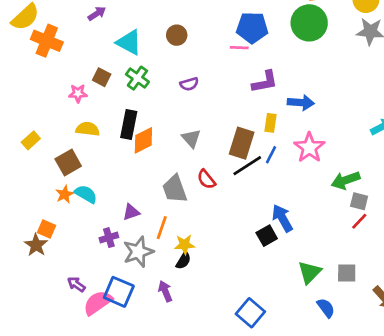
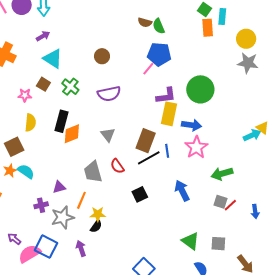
green circle: (309, 23) -> (200, 89), moved
cyan triangle: (129, 42) -> (53, 59), moved
pink line: (239, 48) -> (148, 69), turned -56
purple semicircle: (189, 84) -> (109, 94), size x1.6
blue arrow: (301, 103) -> (192, 125), moved
yellow rectangle: (271, 123) -> (169, 114), moved, size x1.6
yellow semicircle: (88, 129) -> (30, 123), turned 84
blue line: (271, 155) -> (167, 151), turned -40
gray square: (359, 201) -> (221, 202), moved
blue arrow: (282, 218) -> (182, 191), moved
black square: (267, 236) -> (140, 194), moved
green triangle: (310, 272) -> (190, 241), turned -42

